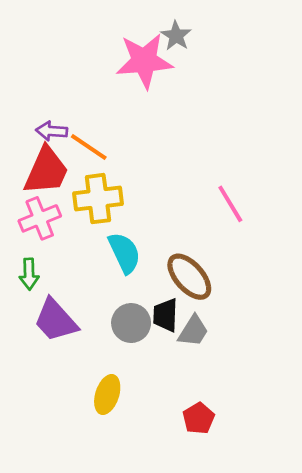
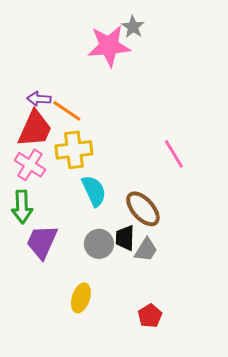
pink cross: (40, 218) -> (30, 165), turned -36
green arrow: (29, 274) -> (22, 207), size x1.4
purple trapezoid: (56, 320) -> (42, 242), turned 66

